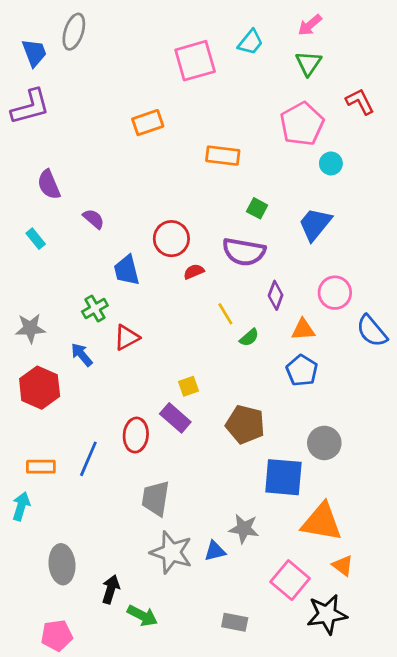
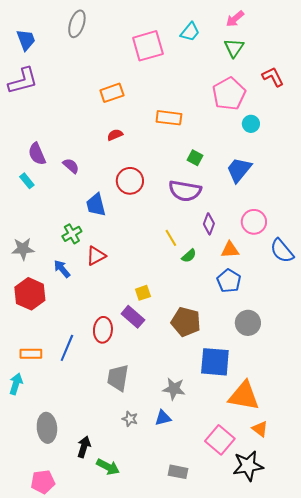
gray ellipse: (74, 32) -> (77, 24), moved
purple semicircle: (49, 185) -> (37, 154), moved
red semicircle: (194, 272) -> (115, 135), moved
gray circle: (324, 443) -> (248, 323), moved
gray star: (244, 529) -> (174, 389), moved
gray star: (171, 552) -> (130, 419), size x0.5

